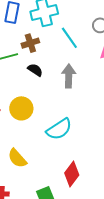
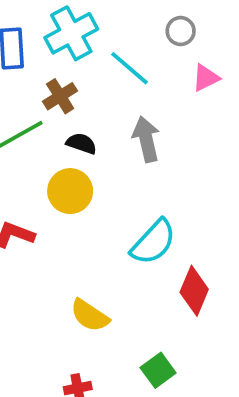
yellow circle: (21, 108) -> (70, 191), moved
red diamond: (72, 174) -> (194, 291), moved

